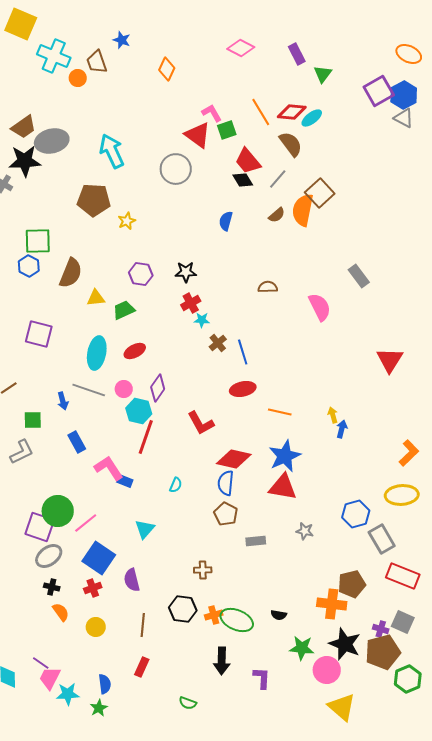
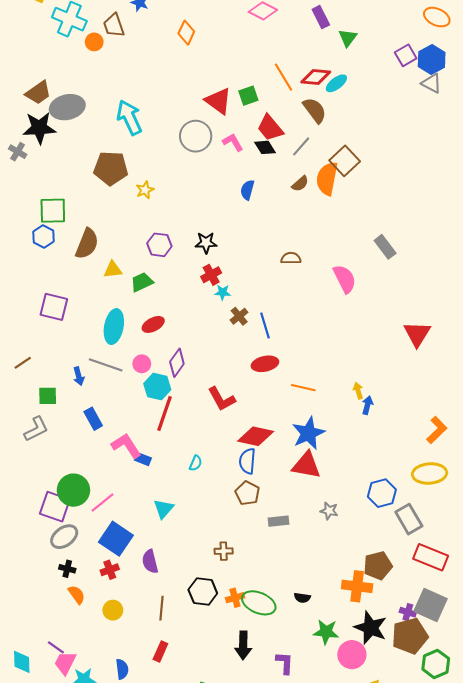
purple square: (379, 91) -> (406, 55), size x0.7
pink L-shape: (212, 113) -> (233, 142), moved
gray square: (403, 622) -> (431, 605), size x1.4

